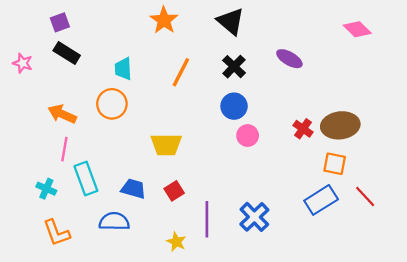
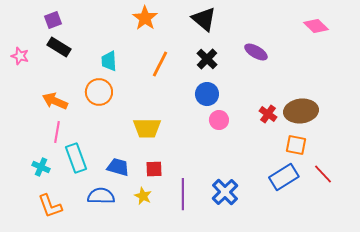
red square: (174, 191) -> (154, 169), turned 30
yellow star: (176, 242) -> (143, 196), moved

